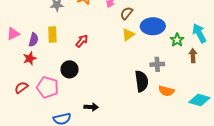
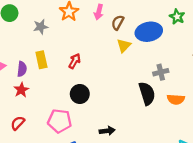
green star: (177, 40) -> (177, 17), moved
black circle: (70, 69) -> (80, 94), moved
pink pentagon: (48, 87) -> (60, 121), moved
black arrow: (91, 107) -> (107, 131), moved

